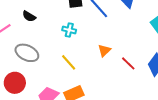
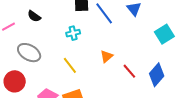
cyan cross: (69, 30) -> (73, 33), turned -32

